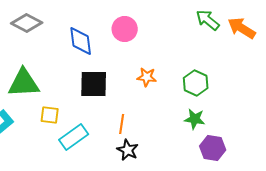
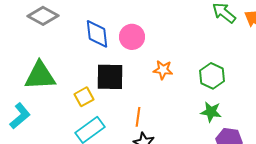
pink circle: (125, 29) -> (132, 37), moved
yellow square: (50, 115) -> (84, 97), moved, turned -36

